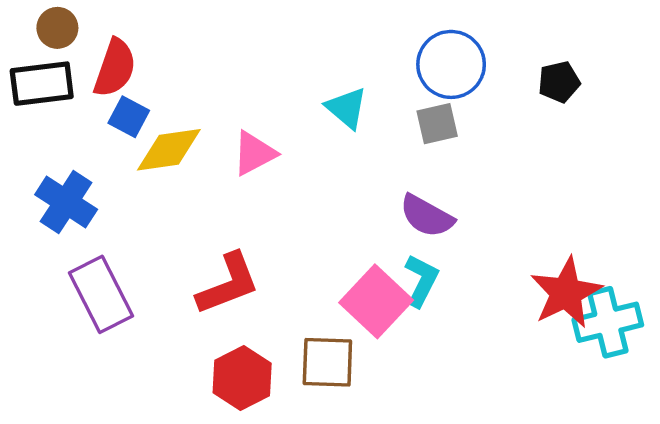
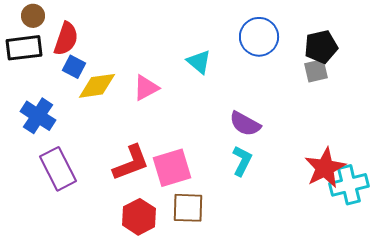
black pentagon: (559, 82) -> (321, 47), size x1.4
gray square: (437, 124) -> (316, 71), moved
pink square: (376, 301) -> (172, 168), moved, turned 30

